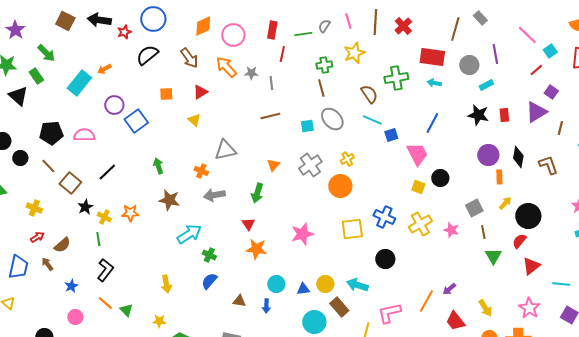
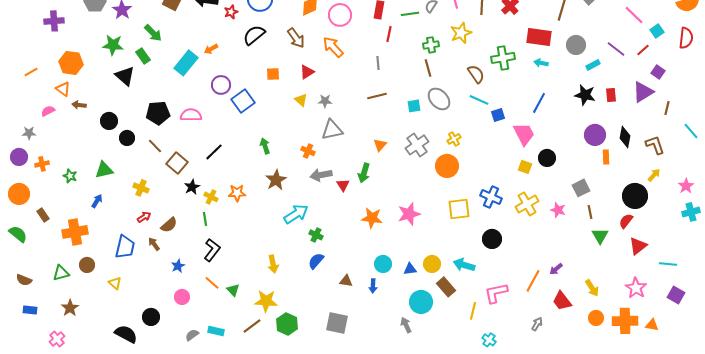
purple line: (495, 54) -> (616, 49), moved, turned -42
gray star: (251, 73) -> (325, 101), moved
brown star: (169, 200) -> (276, 180), turned 30
yellow arrow: (505, 203) -> (654, 175), moved
red triangle: (248, 224) -> (343, 185), moved
orange star: (256, 249) -> (372, 218), moved
yellow star: (159, 321) -> (266, 301), size x1.6

